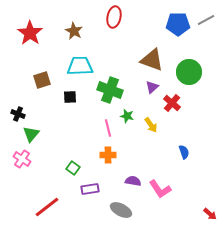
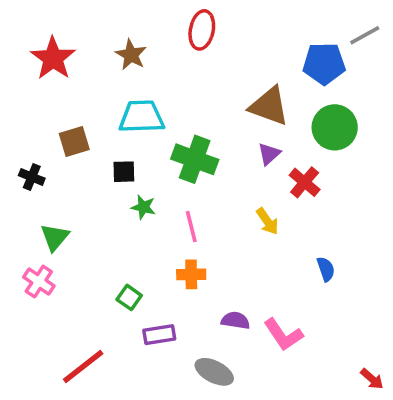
blue pentagon: (178, 24) -> (324, 64), moved
black cross: (18, 114) -> (32, 177), moved
green star: (127, 116) -> (143, 207), moved

